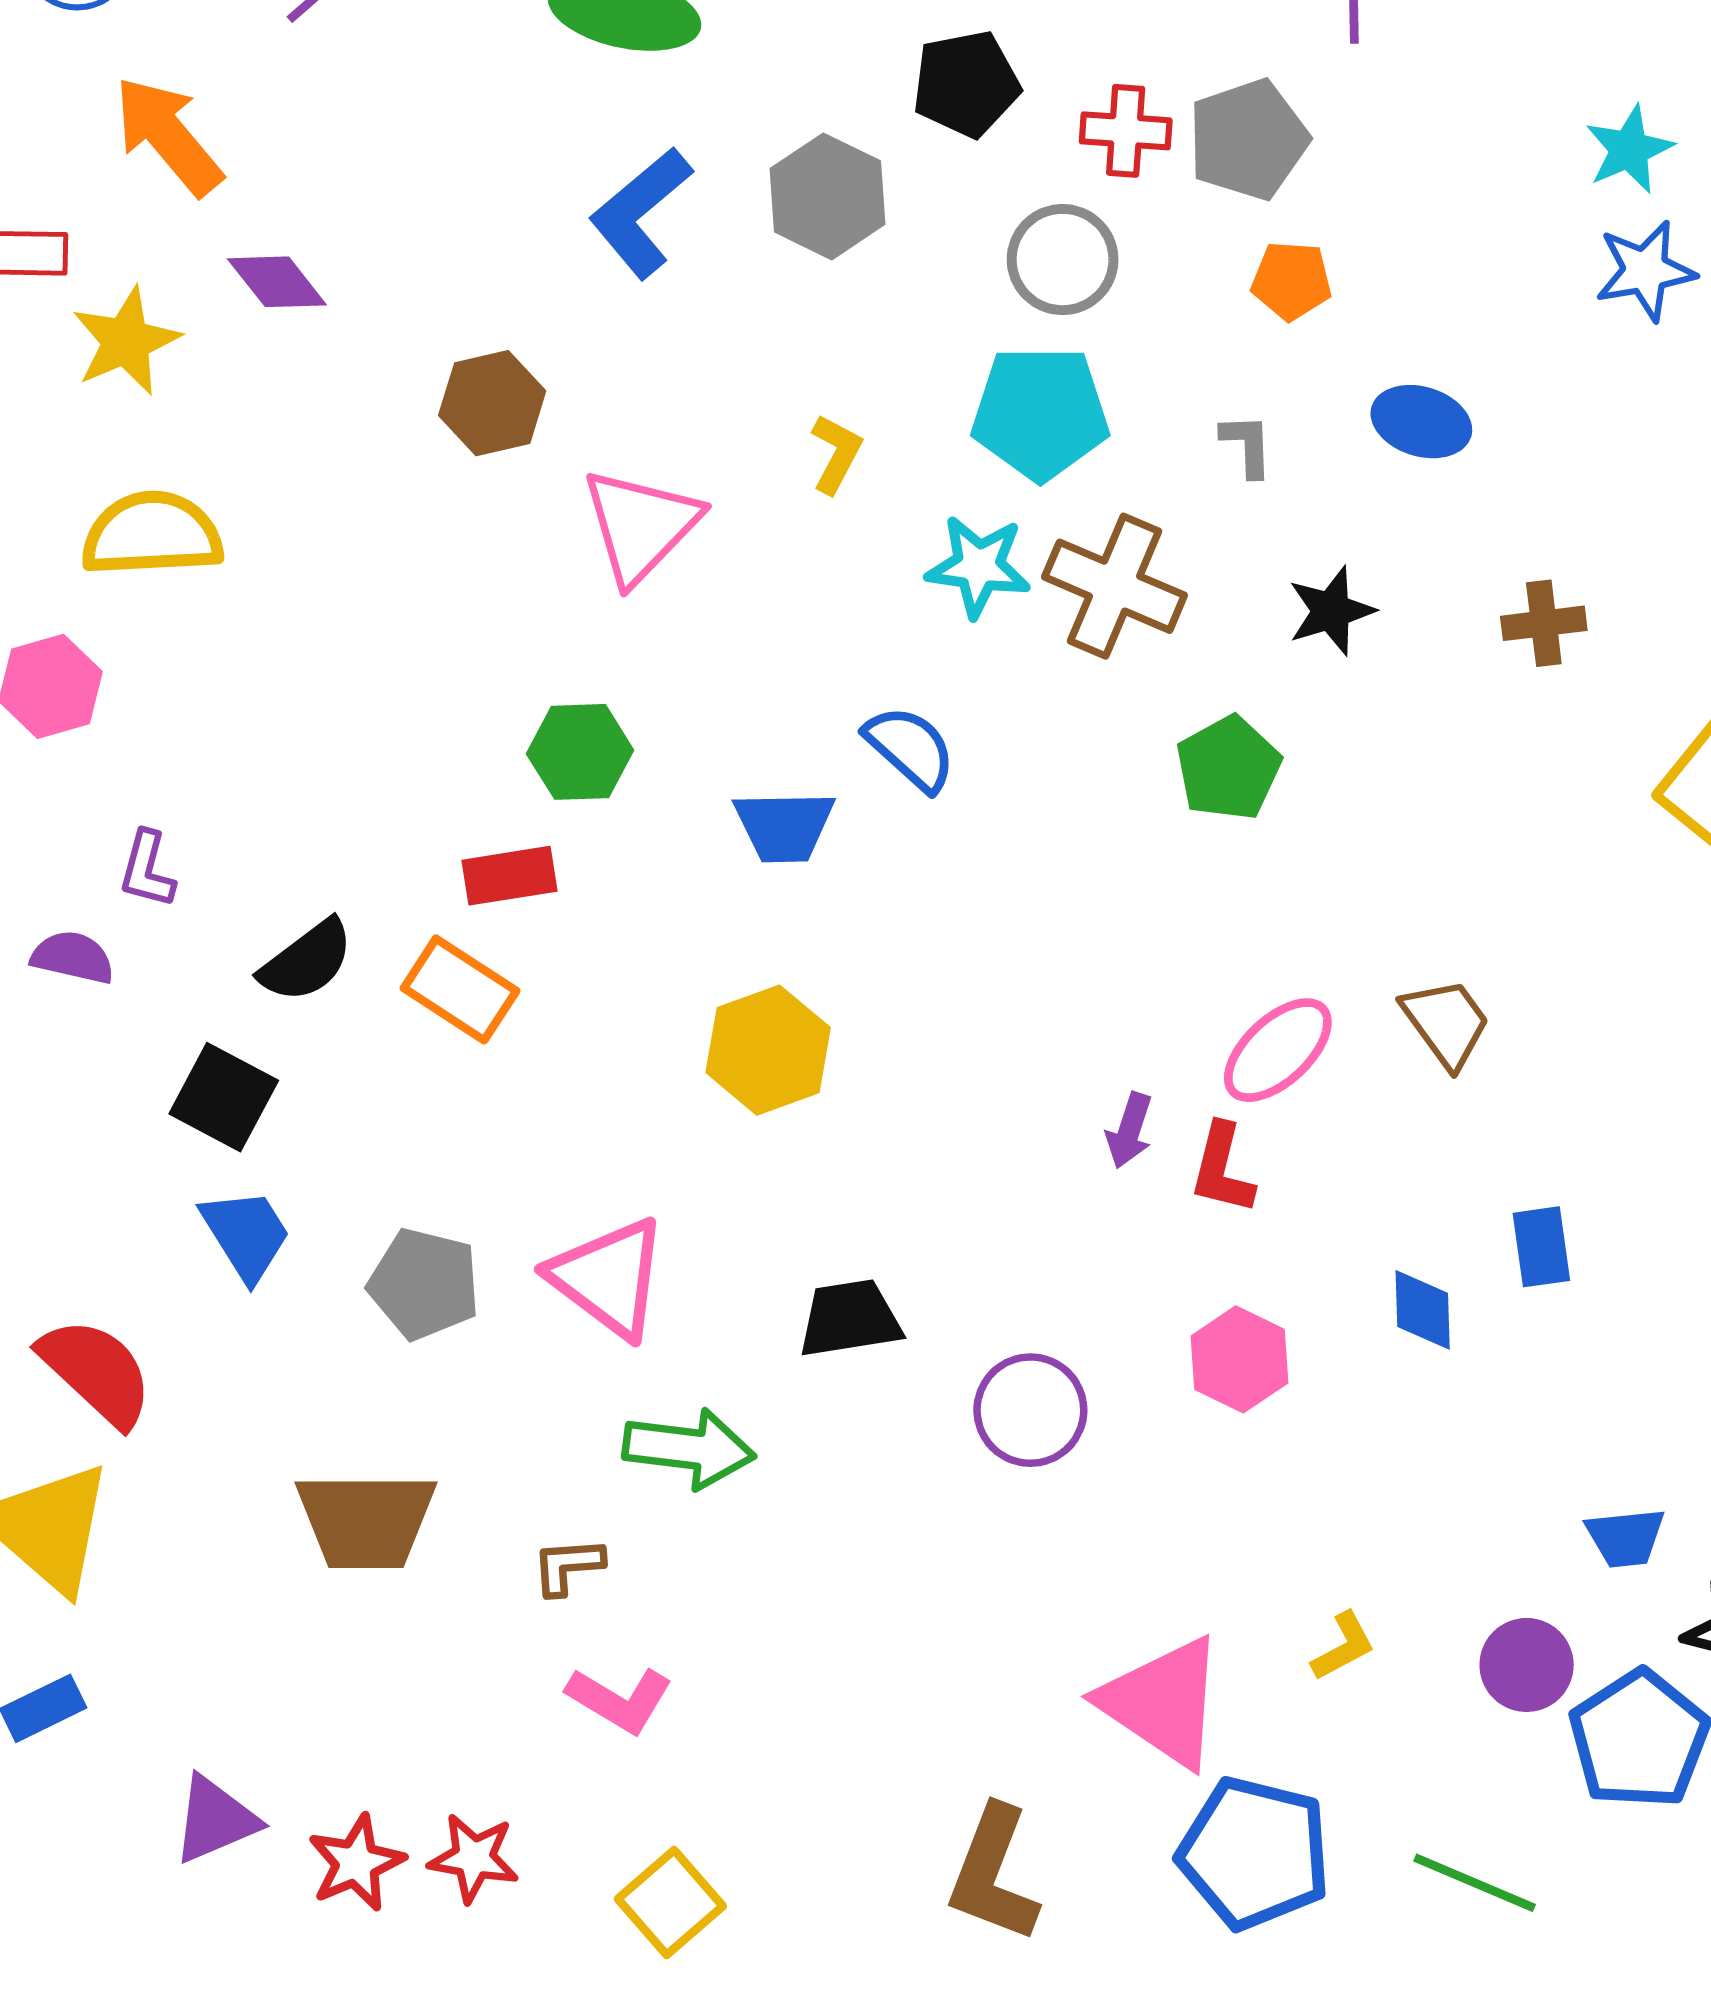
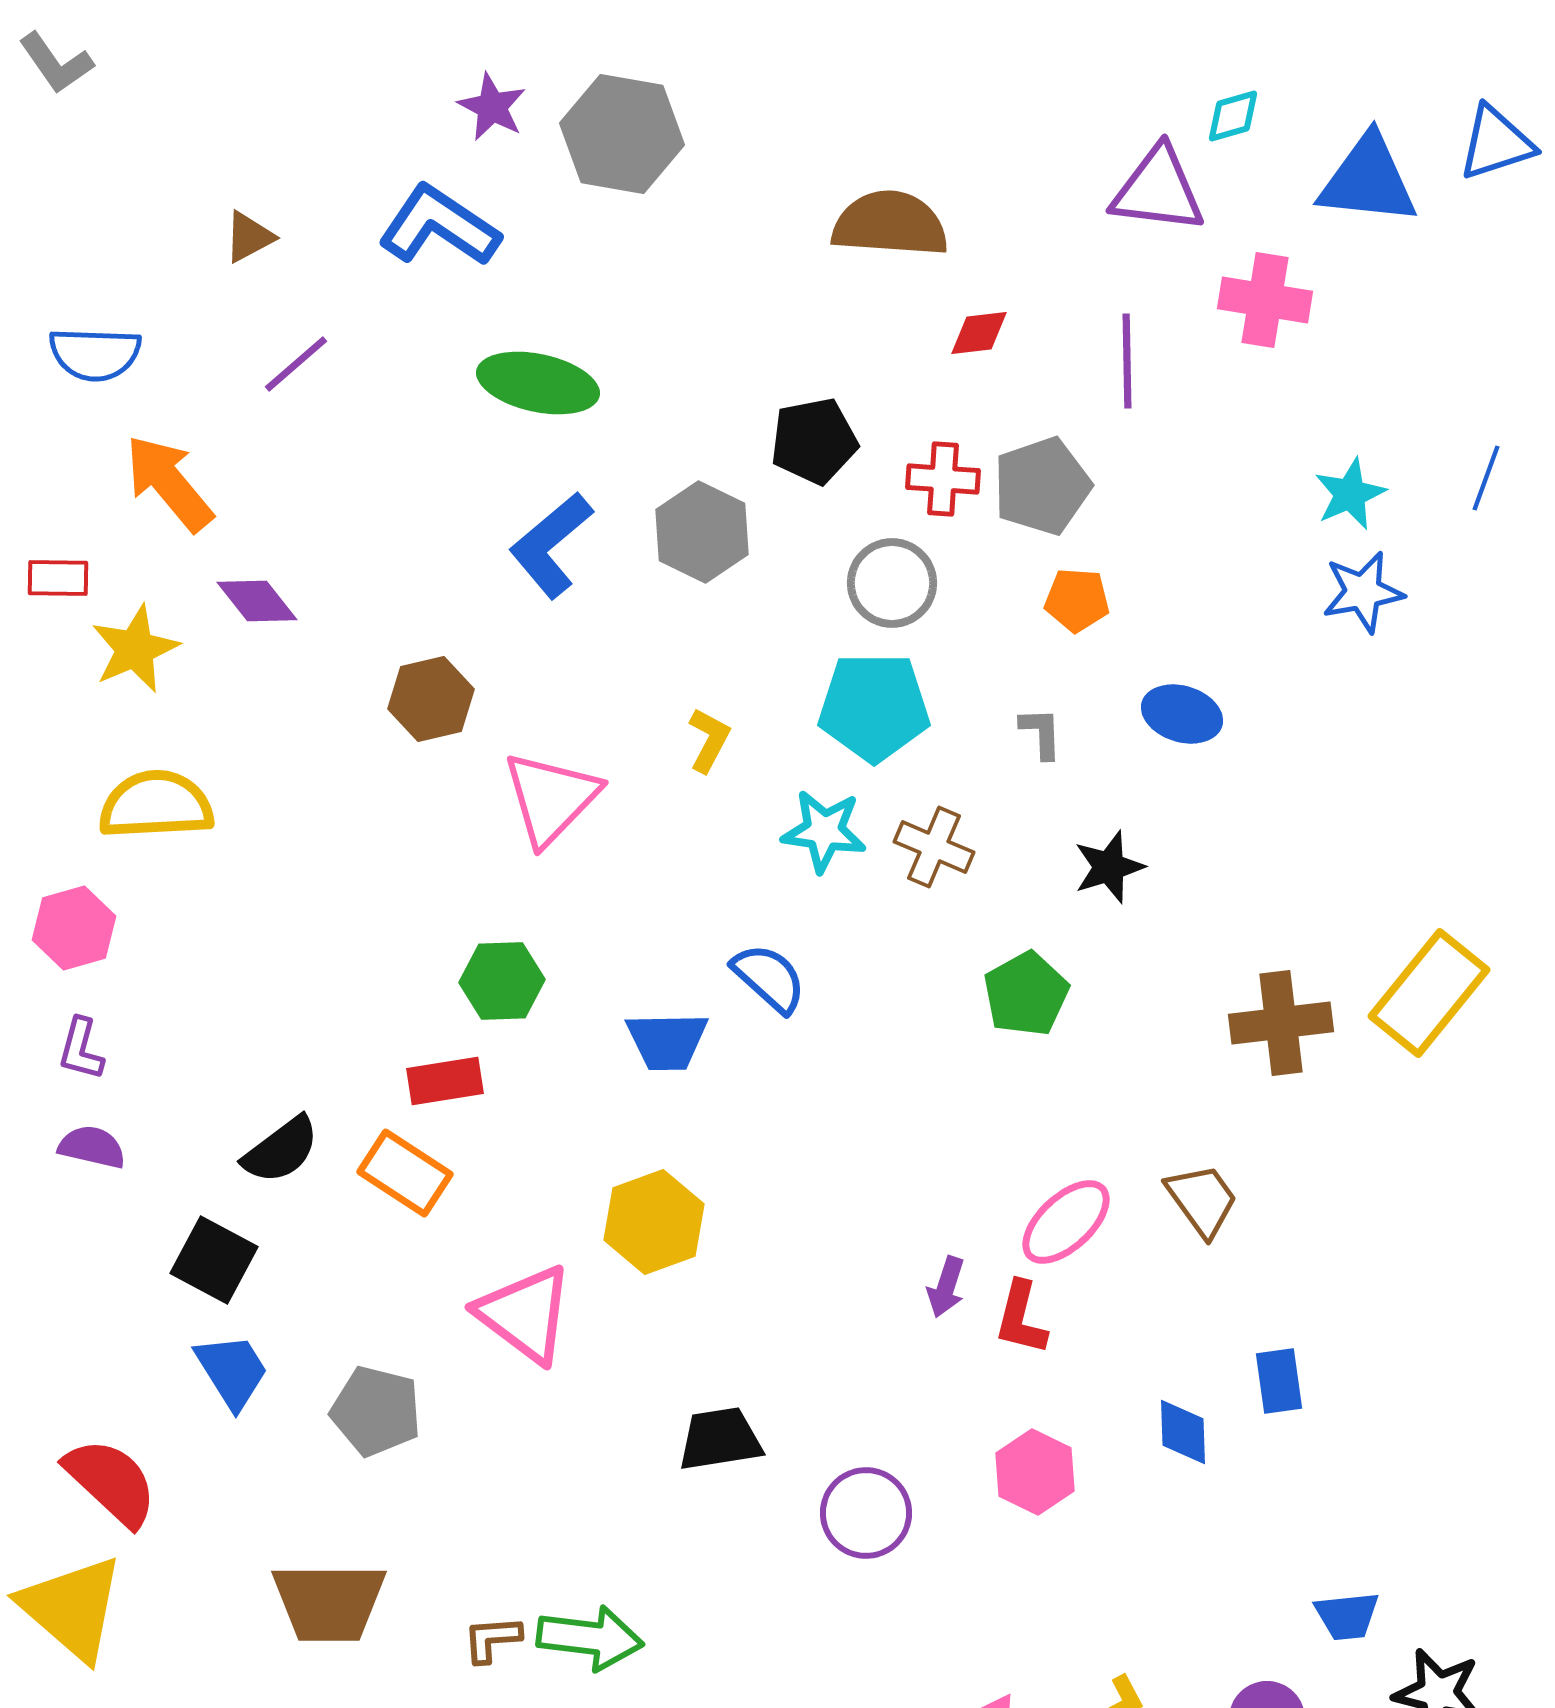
brown cross: (1115, 586) -> (934, 847), size x0.7
brown cross: (1544, 623) -> (1281, 1023), moved, size x1.5
purple L-shape: (147, 869) -> (81, 1049), moved
pink triangle: (609, 1278) -> (525, 1314), moved
green arrow: (689, 1448) -> (590, 1638), moved

